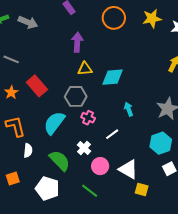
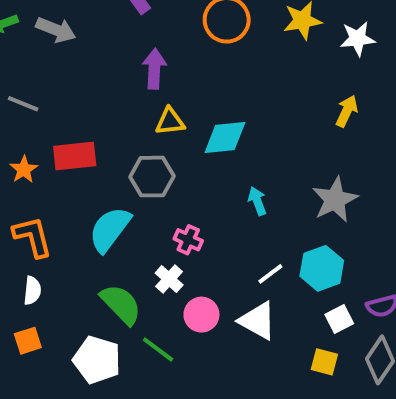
red rectangle: (37, 86) -> (75, 156), turned -55
pink cross: (88, 118) -> (188, 240), moved
white line: (112, 134) -> (270, 274), moved
white semicircle: (28, 151) -> (32, 291), moved
yellow square: (142, 189) -> (324, 362), moved
green line: (90, 191) -> (158, 350), moved

